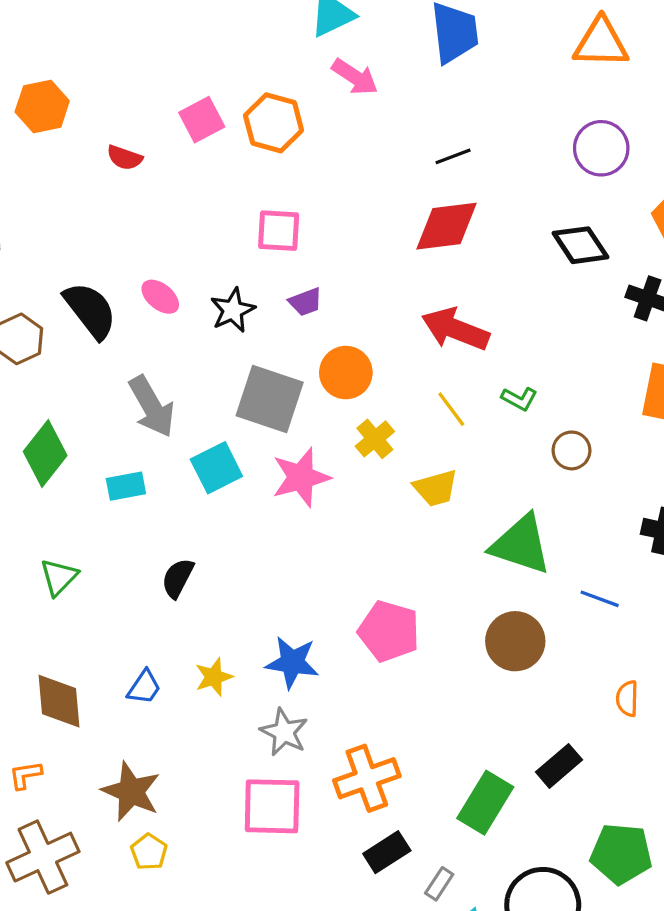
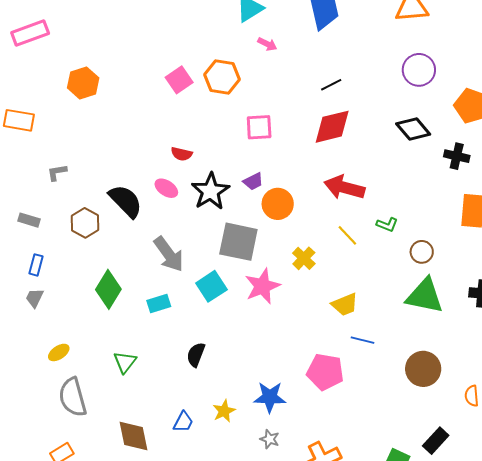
pink arrow: (355, 77) -> (267, 44), size x0.7
red semicircle: (125, 158) -> (182, 154), moved
pink square: (279, 231) -> (259, 127), moved
black star: (233, 310) -> (210, 191), size x1.4
orange circle: (346, 373) -> (278, 204), moved
yellow trapezoid: (436, 488) -> (345, 304), moved
green triangle: (521, 545) -> (425, 296), moved
blue line: (600, 599) -> (363, 340), moved
brown circle: (515, 641) -> (423, 369), moved
gray star: (284, 732) -> (270, 439), size x0.7

